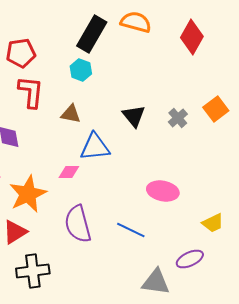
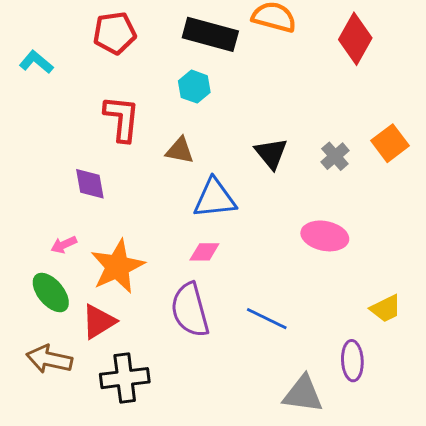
black rectangle: (92, 34) -> (210, 34), turned 75
red pentagon: (21, 53) -> (115, 33), moved
pink diamond: (69, 172) -> (204, 252), moved
pink ellipse: (163, 191) -> (325, 236), moved
purple ellipse: (190, 259) -> (352, 361), turned -68

